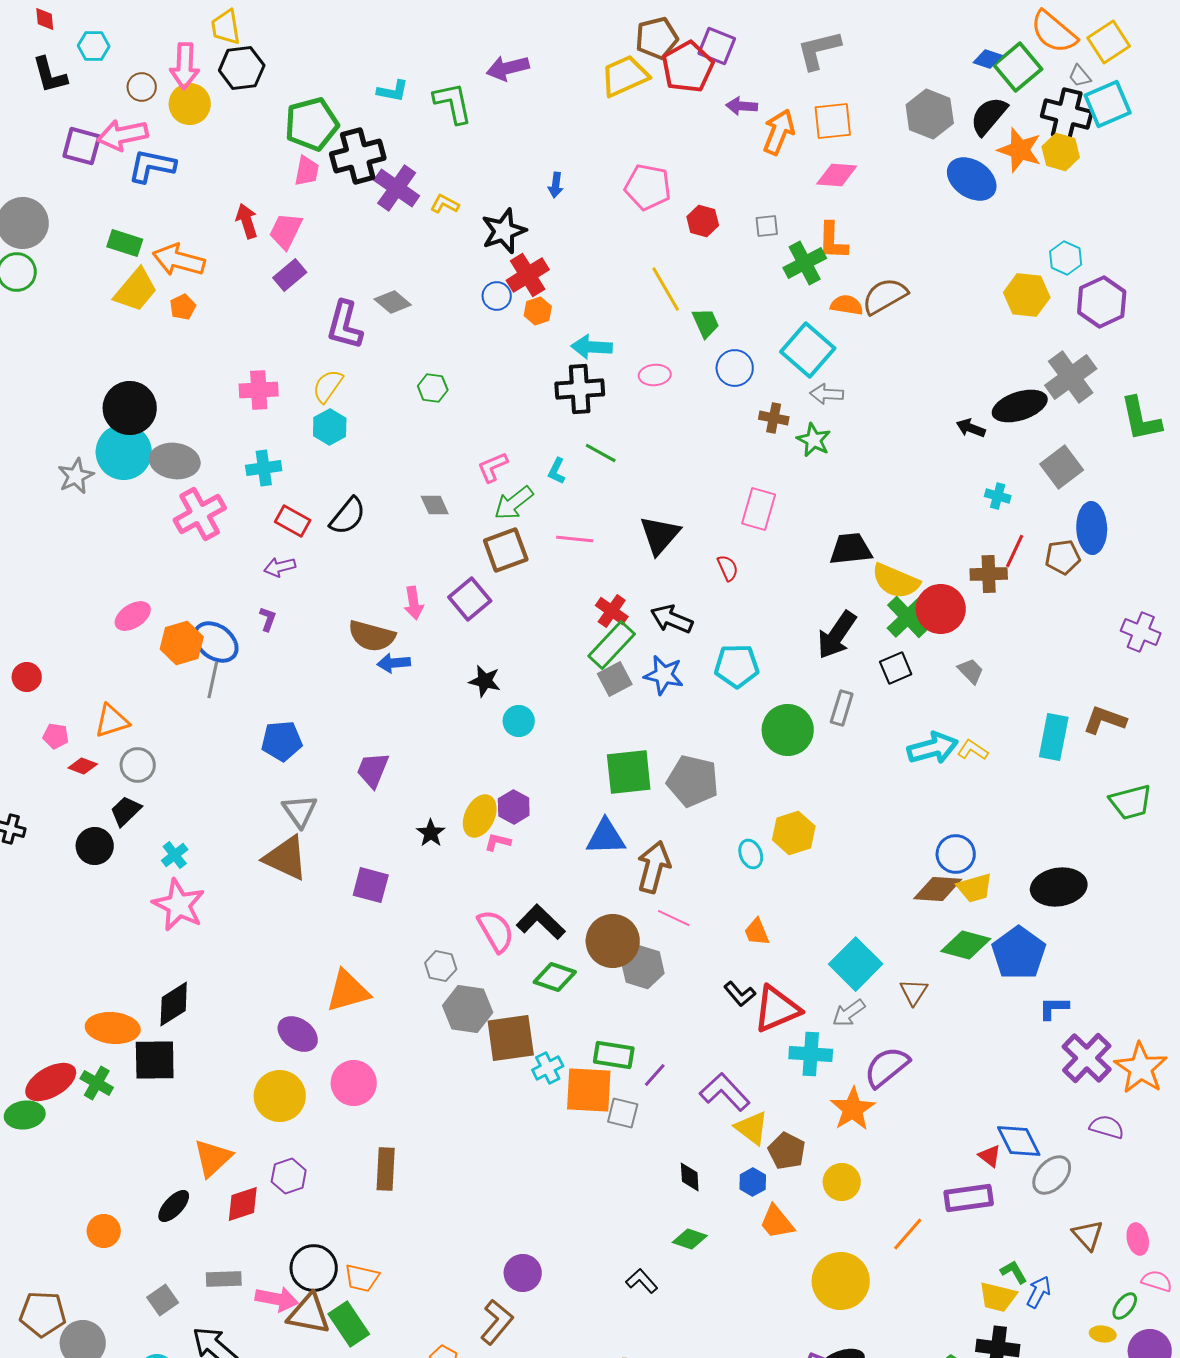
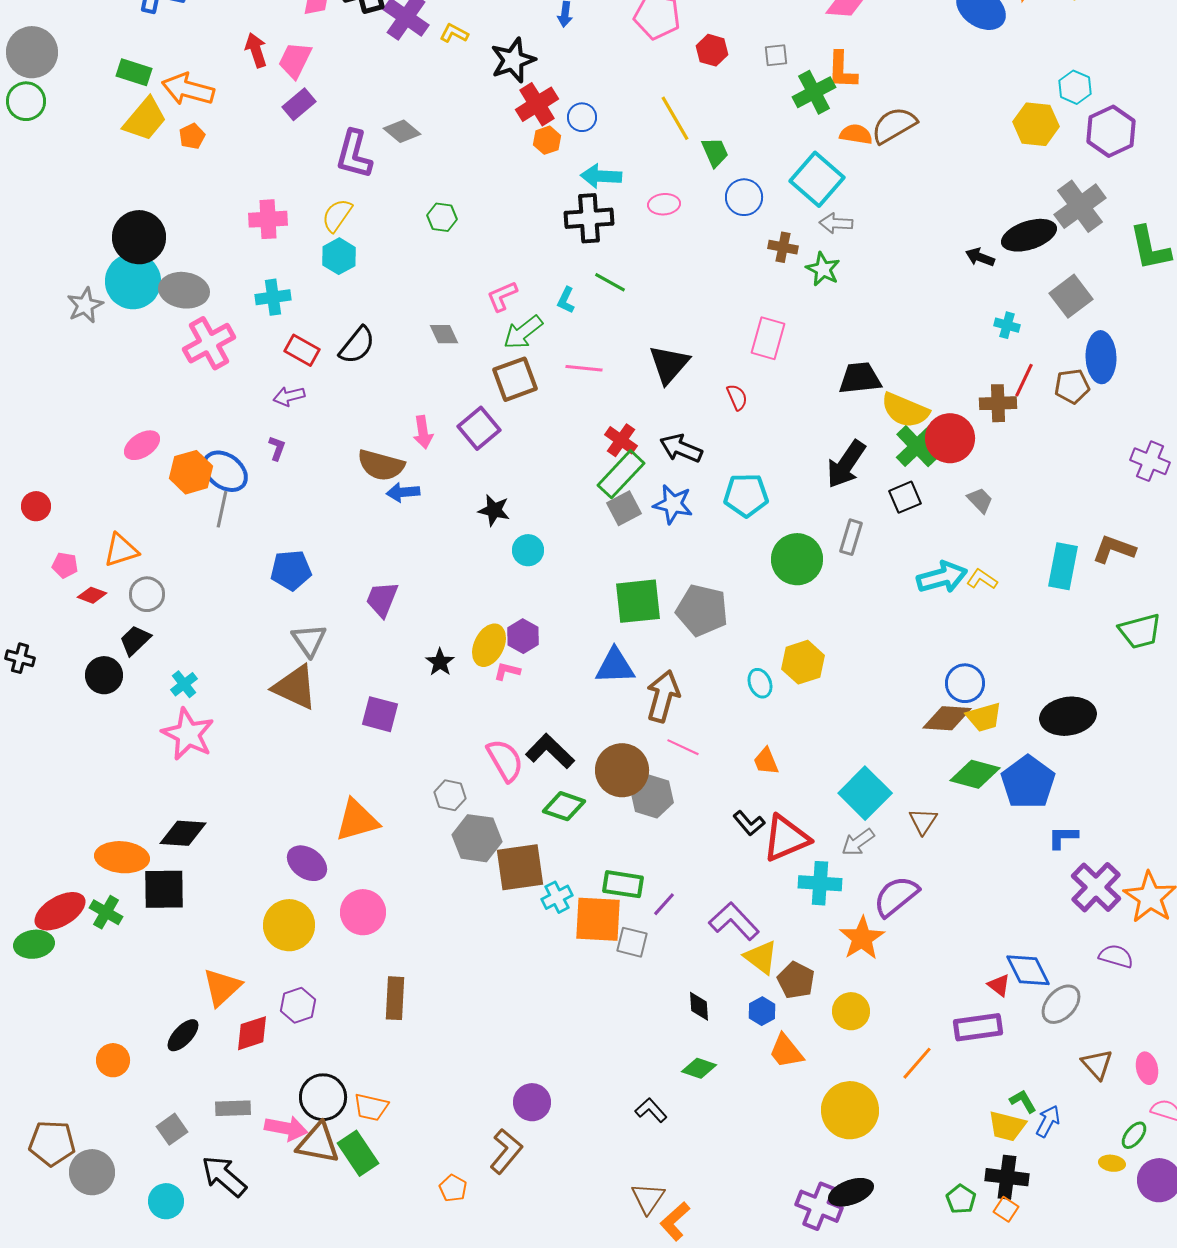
blue circle: (497, 296) -> (582, 117), moved
black diamond: (174, 1004) -> (183, 833), turned 36

